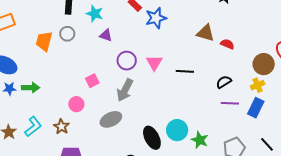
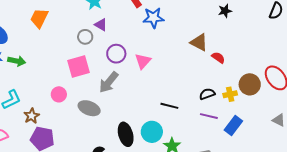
gray circle: (67, 34) -> (85, 37), moved
black line: (185, 71) -> (169, 106), moved
pink square: (92, 81) -> (78, 67), size x1.6
yellow cross: (258, 85) -> (230, 94), moved
pink circle: (76, 104) -> (59, 94), moved
gray ellipse: (111, 119) -> (89, 108), turned 35
brown star: (61, 127) -> (32, 116), moved

